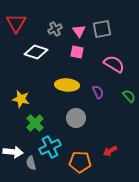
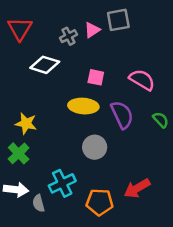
gray square: (102, 29) -> (118, 20), moved
pink triangle: (79, 31) -> (92, 30), moved, turned 32
pink square: (77, 52) -> (96, 77), moved
purple semicircle: (98, 92) -> (122, 115), size x1.6
green cross: (35, 123) -> (19, 153), moved
red arrow: (110, 151) -> (137, 188), size x1.5

